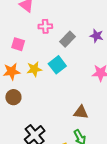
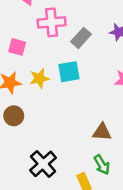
pink cross: (45, 26) -> (52, 22), size x1.5
cyan square: (57, 65) -> (69, 72), turned 30

